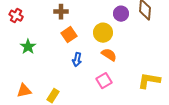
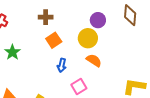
purple circle: (121, 14) -> (98, 20), moved
pink square: (104, 81) -> (79, 86), moved

